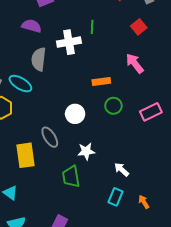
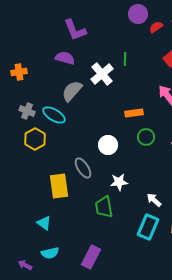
white cross: (69, 42) -> (102, 74), turned -30
gray semicircle: (39, 59) -> (72, 91), turned 35
cyan rectangle: (115, 197) -> (148, 227), size x1.4

